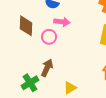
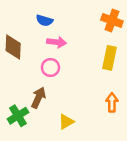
pink circle: (49, 37) -> (50, 67), moved

